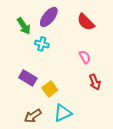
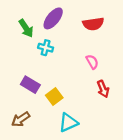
red semicircle: (86, 22) -> (93, 24), turned -54
brown arrow: (33, 116) -> (21, 119), moved

